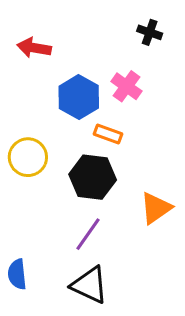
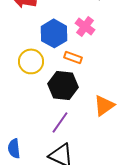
yellow circle: (28, 157) -> (31, 61), moved

